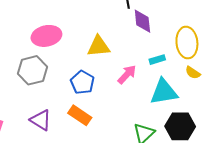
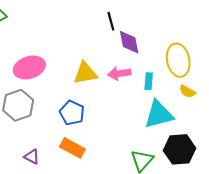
cyan rectangle: (157, 60) -> (149, 81), turned -63
pink arrow: (127, 74) -> (119, 74), moved, turned -135
purple triangle: (41, 120) -> (32, 157), size x0.7

